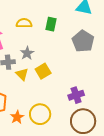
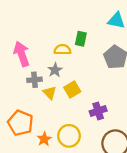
yellow semicircle: (24, 23) -> (63, 50), moved
purple cross: (76, 95) -> (98, 111), moved

